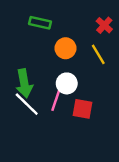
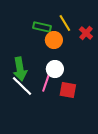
green rectangle: (40, 23) -> (42, 27), moved
red cross: (104, 25) -> (86, 33), moved
yellow line: (98, 54) -> (65, 23), moved

